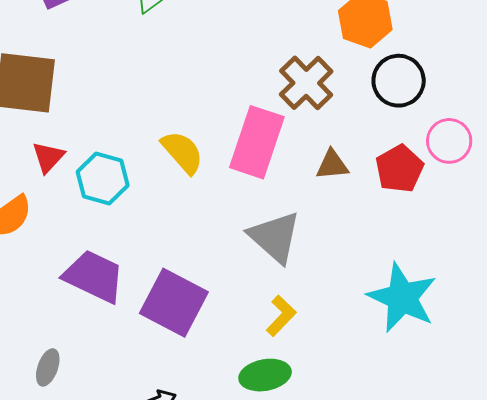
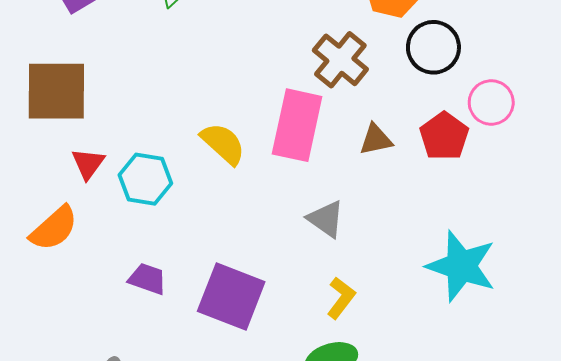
gray triangle: (275, 237) -> (326, 219), size x0.7
purple trapezoid: (94, 276) -> (147, 279), size x0.6

